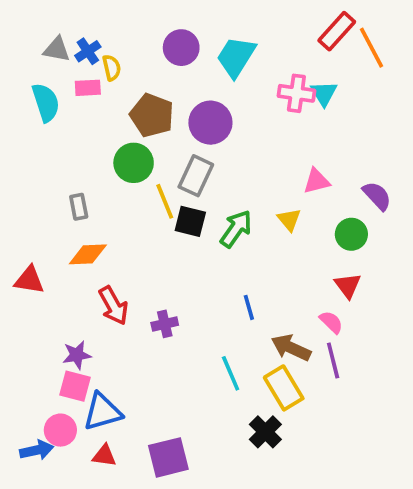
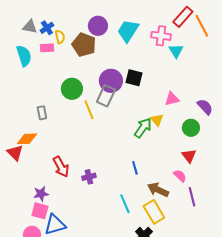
pink cross: (296, 93) -> (161, 36), moved
brown pentagon: (152, 115) -> (84, 45), moved
purple circle: (210, 123) -> (111, 81), moved
black square: (190, 221) -> (134, 78), moved
green arrow: (236, 229) -> (143, 128), moved
orange diamond: (88, 254) -> (27, 139), moved
red triangle: (29, 280) -> (15, 153), turned 36
purple line: (333, 361) -> (192, 197), moved

